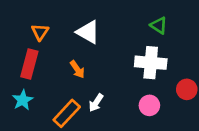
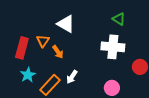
orange triangle: (40, 32) -> (43, 41), moved
cyan star: (23, 100) -> (28, 75), moved
pink circle: (149, 105) -> (112, 88), moved

